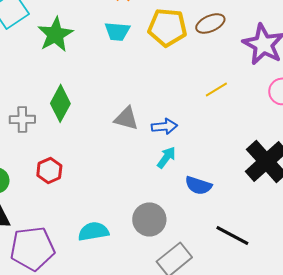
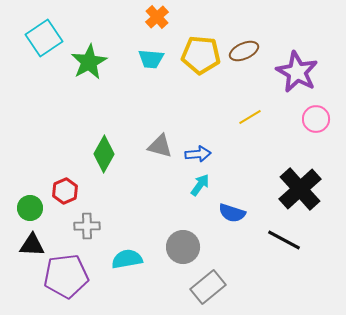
green diamond: (60, 103) -> (104, 154), moved
gray cross: (22, 119) -> (87, 226), moved
red hexagon: (49, 170) -> (65, 191), moved
black line: (232, 235) -> (284, 240), moved

